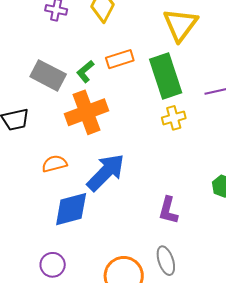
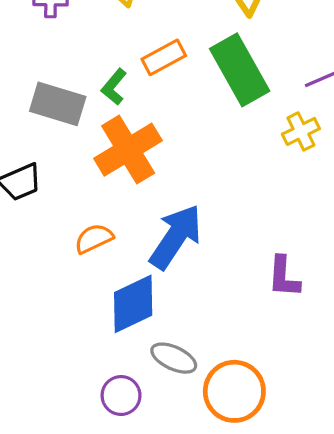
yellow cross: (174, 118) -> (301, 131), moved
gray ellipse: (166, 261) -> (174, 358), moved, turned -36

